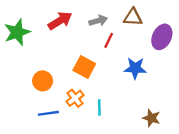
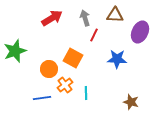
gray arrow: (98, 21) -> (85, 18), turned -91
green star: (17, 32) -> (15, 51), moved
orange circle: (43, 81) -> (49, 69), moved

